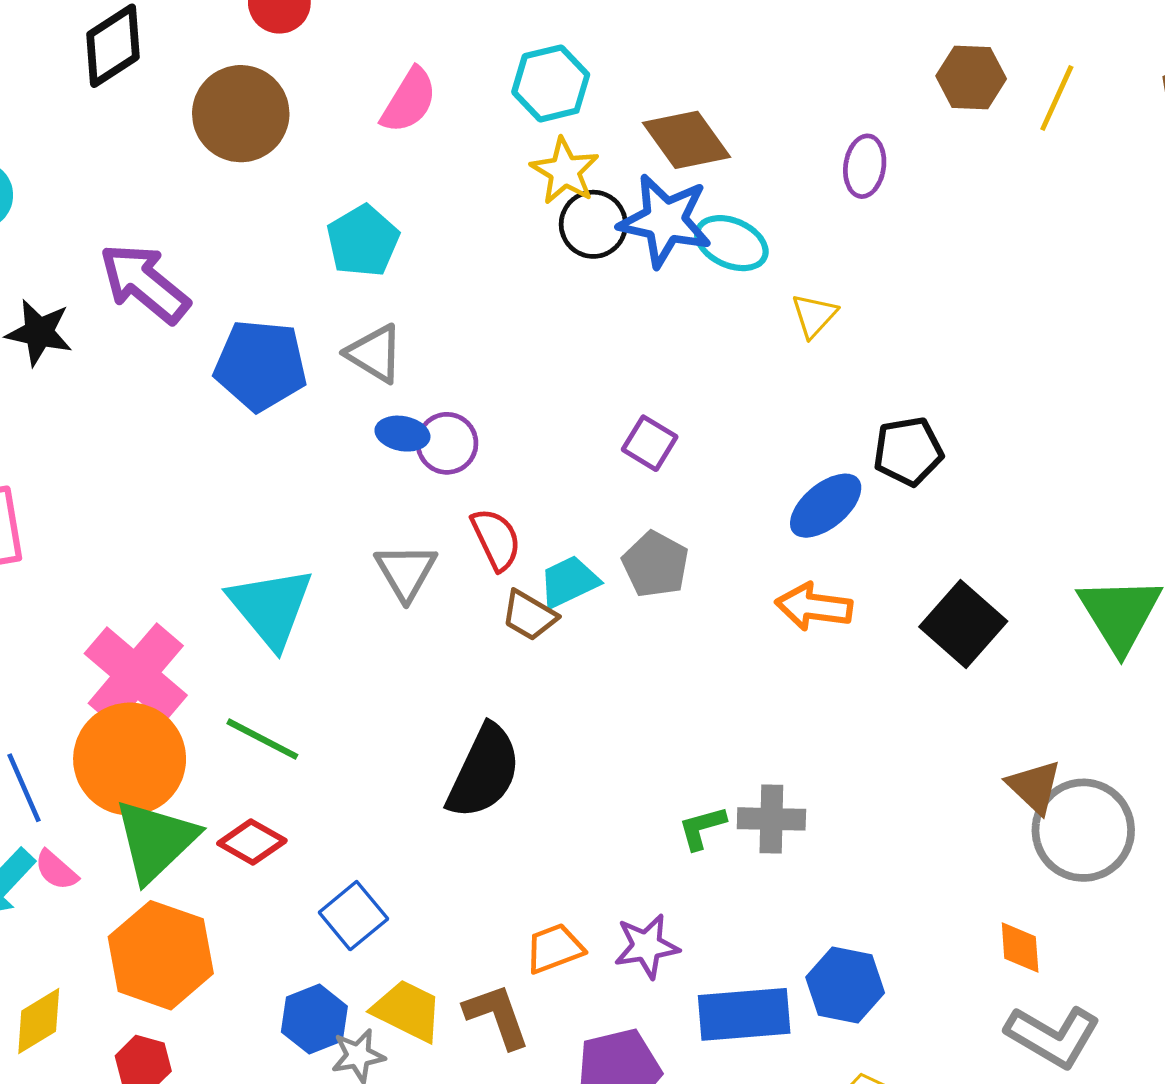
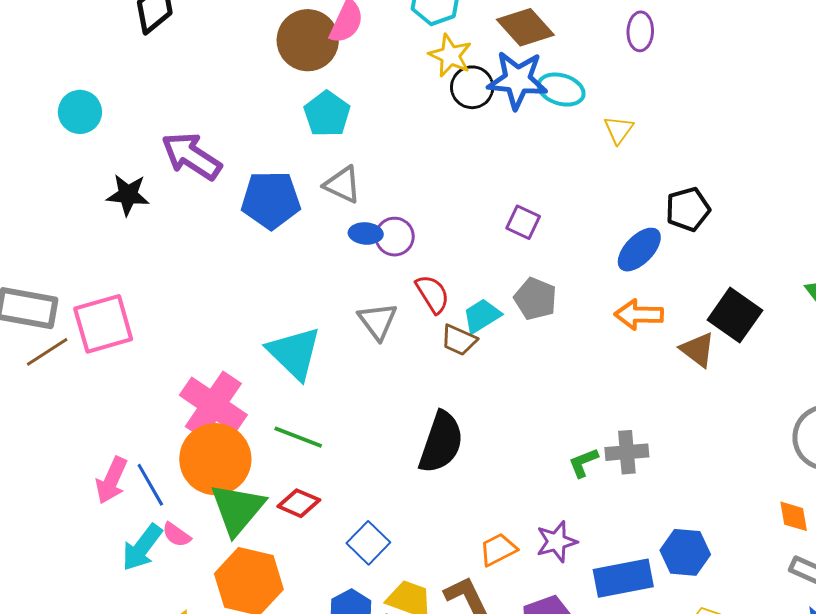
brown circle: (241, 114) -> (308, 40), moved
brown triangle: (1034, 787) -> (698, 350), moved

